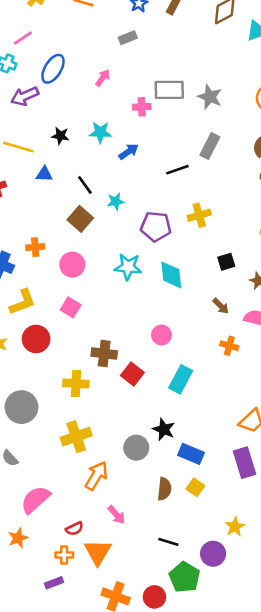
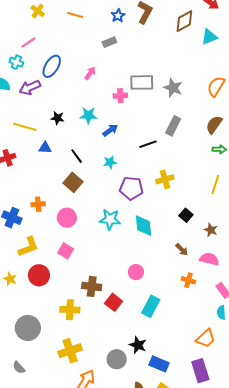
cyan star: (116, 201) -> (110, 162), moved
black square: (226, 262) -> (186, 215), turned -32

